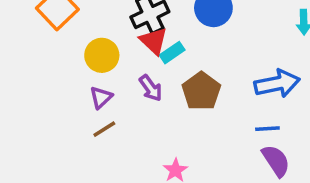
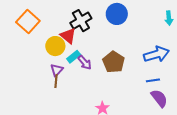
red triangle: (154, 41) -> (68, 36), moved
cyan rectangle: (172, 53) -> (74, 57), moved
brown line: (104, 129) -> (56, 81), moved, turned -48

